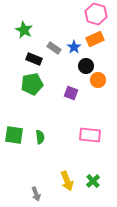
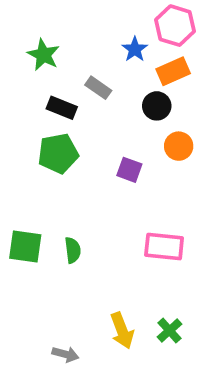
blue star: (74, 47) -> (135, 49), moved
black circle: (86, 66) -> (157, 106), moved
gray arrow: (36, 194) -> (65, 354), turned -56

